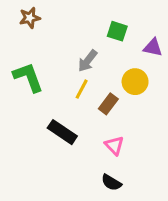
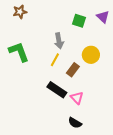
purple triangle: (153, 47) -> (103, 17), moved, turned 32
gray arrow: (88, 61) -> (59, 41), turned -49
black rectangle: (62, 132) -> (57, 90), moved

